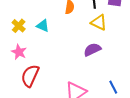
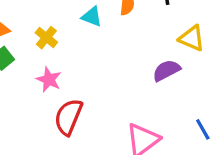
yellow triangle: (99, 22) -> (192, 38), moved
cyan triangle: (43, 26) -> (92, 17), moved

